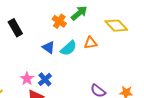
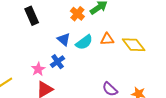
yellow diamond: (116, 26) -> (134, 45), moved
blue cross: (45, 79) -> (58, 62), moved

